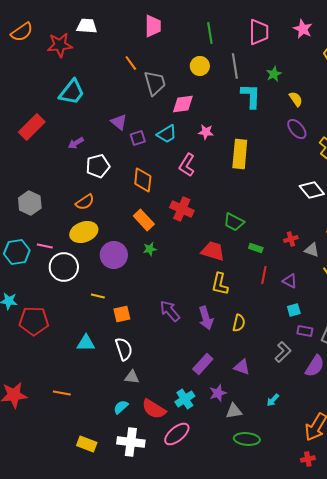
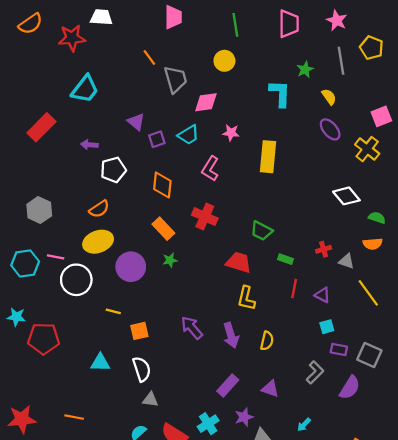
gray line: (235, 66) -> (341, 61), moved
purple arrow: (76, 143) -> (89, 145), turned 35

